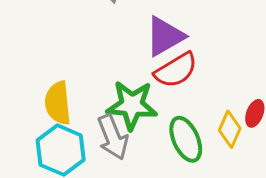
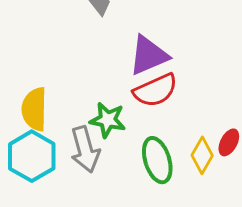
green star: (132, 105) -> (108, 120), size x0.7

